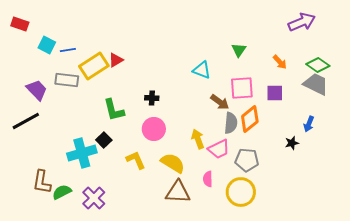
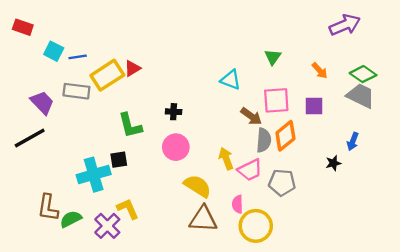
black square: (104, 140) -> (119, 160), turned 35
yellow L-shape: (136, 160) -> (128, 209), moved
yellow circle: (241, 192) -> (256, 226), moved

